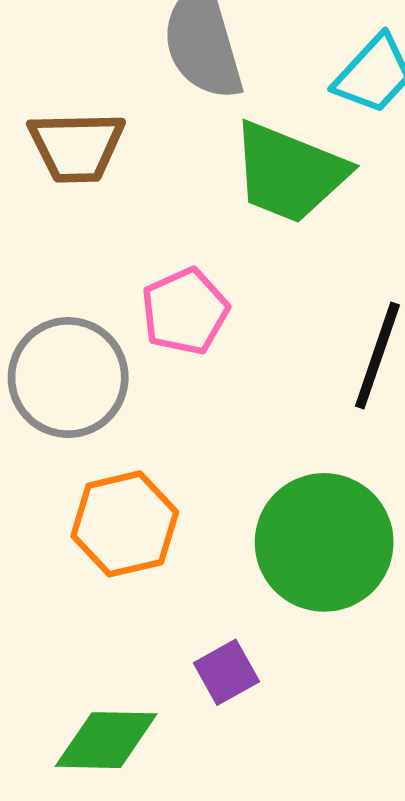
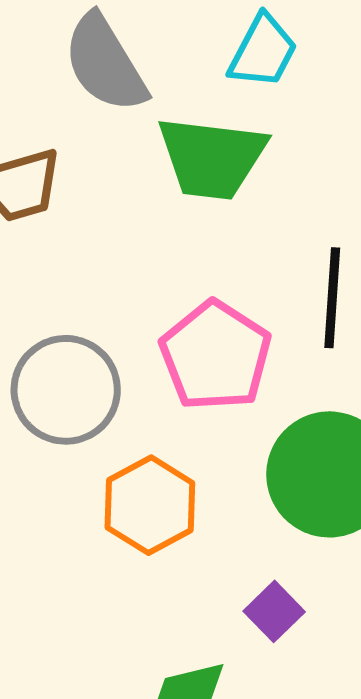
pink pentagon: (185, 311) -> (216, 356), moved, size x1.4

